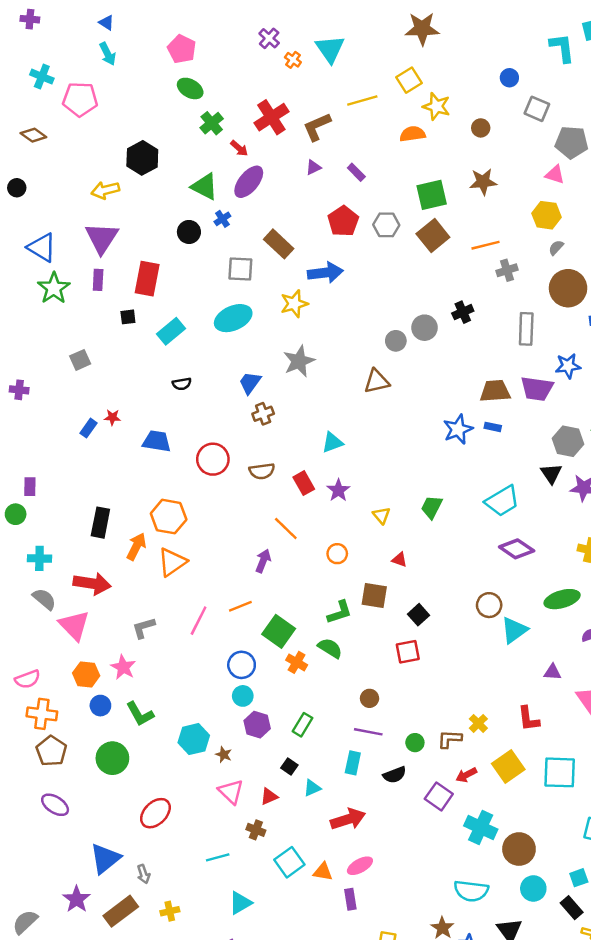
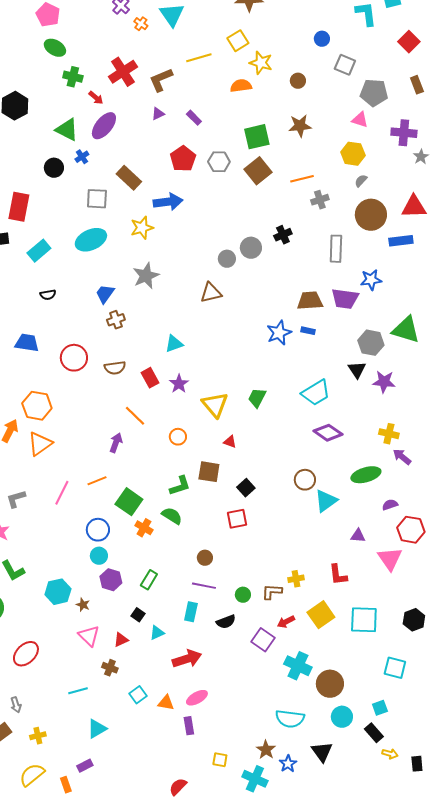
green cross: (212, 123) -> (73, 77), turned -36
yellow triangle: (381, 515) -> (215, 405), size x1.8
yellow cross: (478, 723) -> (296, 579), turned 35
cyan square: (289, 862) -> (138, 695), size x0.7

